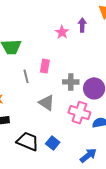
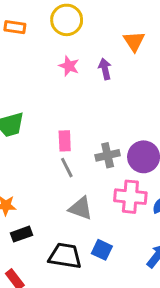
pink star: (62, 32) -> (69, 66), moved
gray line: (26, 76) -> (67, 168), moved
gray triangle: (46, 103) -> (81, 208), moved

